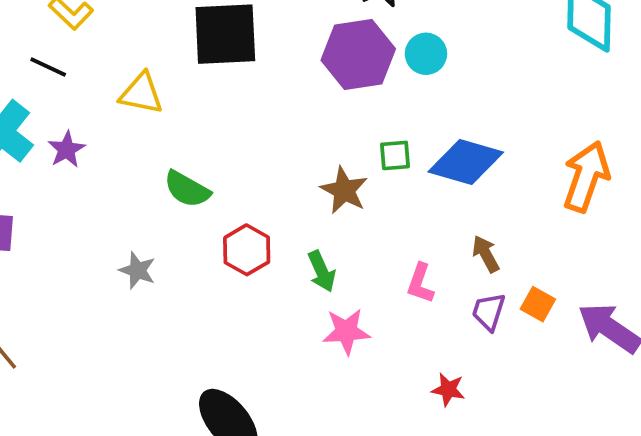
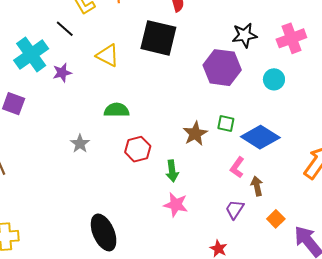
cyan circle: (426, 54) -> (274, 79), moved
green semicircle: (187, 189) -> (117, 110), turned 135
pink L-shape: (420, 283) -> (237, 167), moved
purple trapezoid: (489, 312) -> (235, 209), moved

